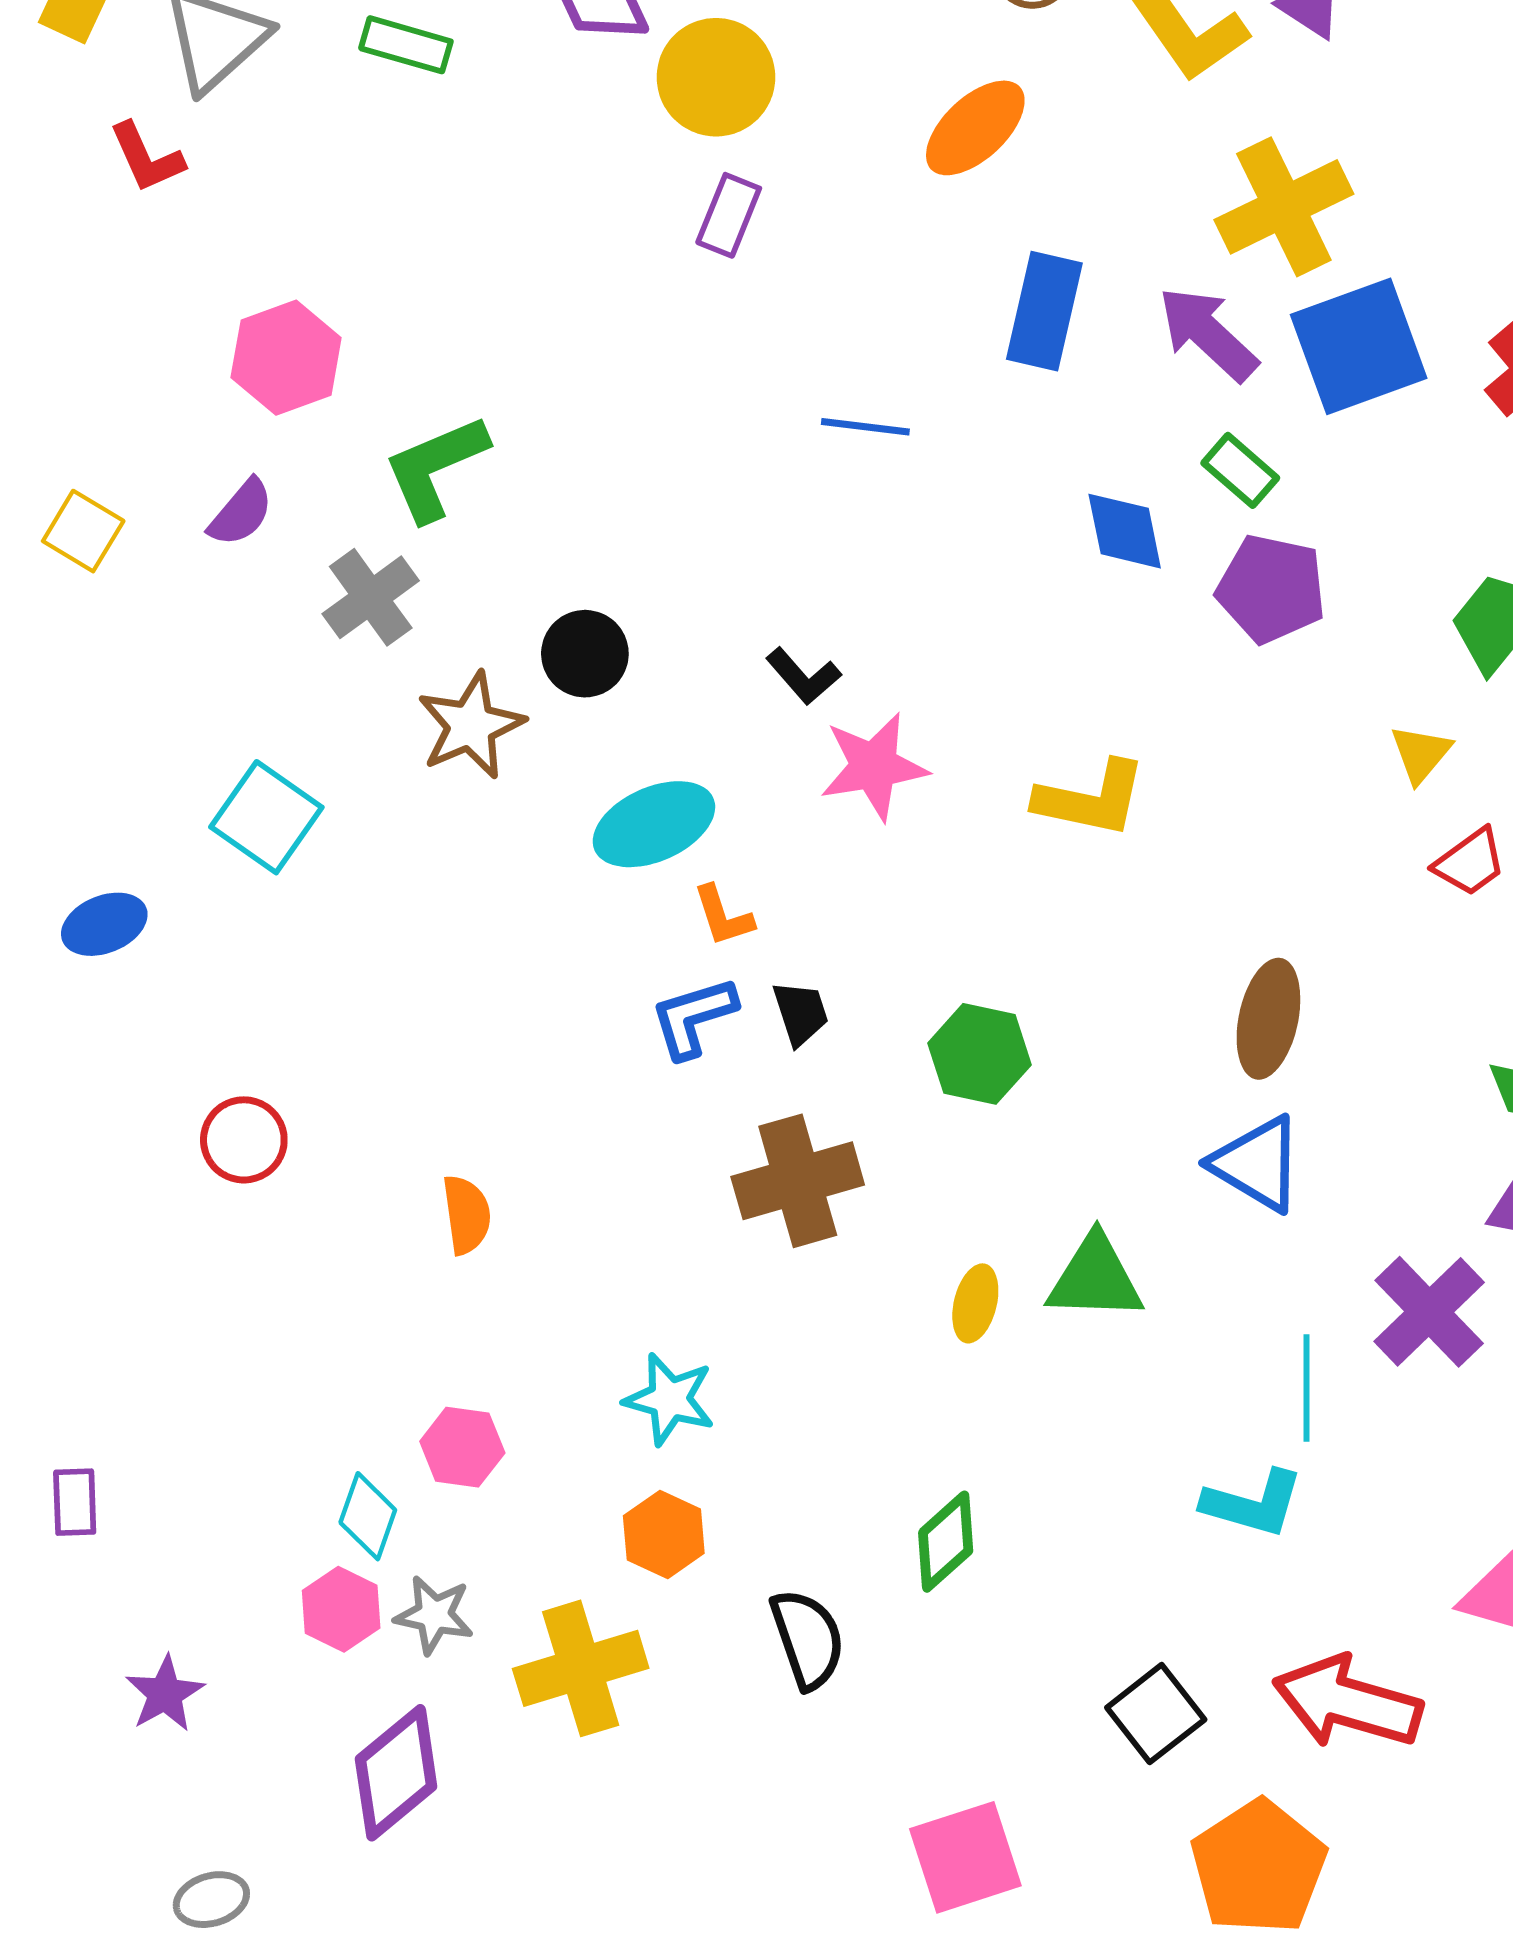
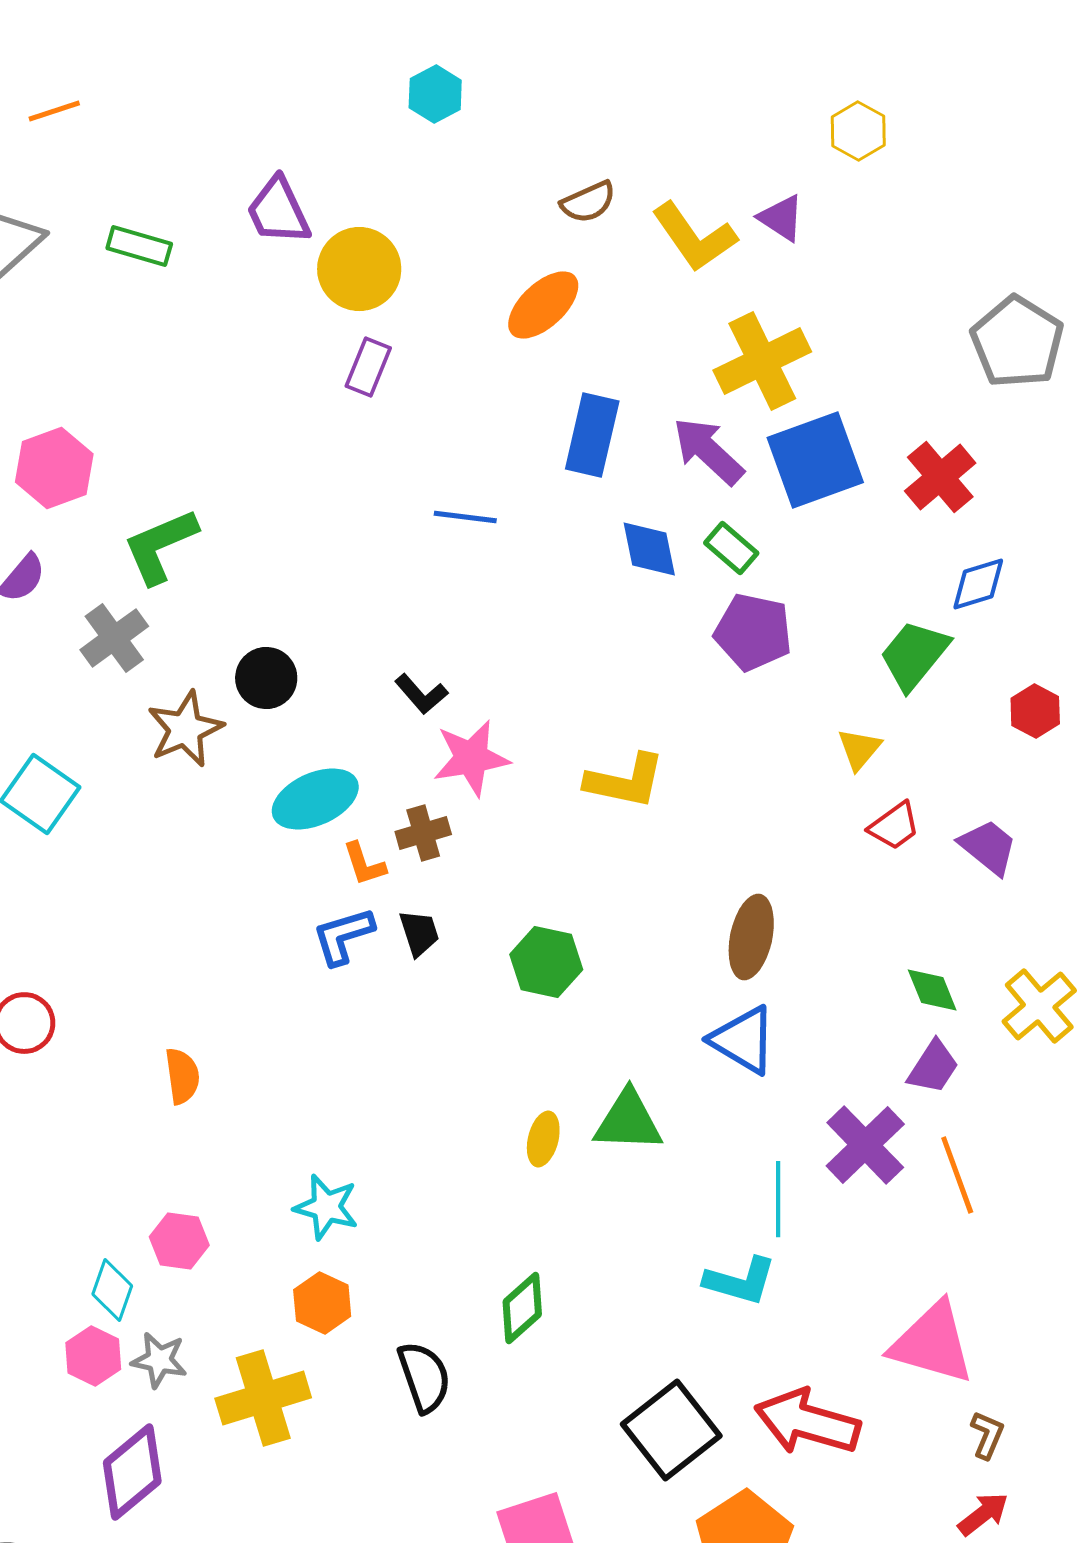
blue diamond: (1125, 531) -> (649, 549), moved
brown cross: (798, 1181) -> (423, 833), moved, size x0.6
black square: (1156, 1714) -> (671, 1430), size x1.4

